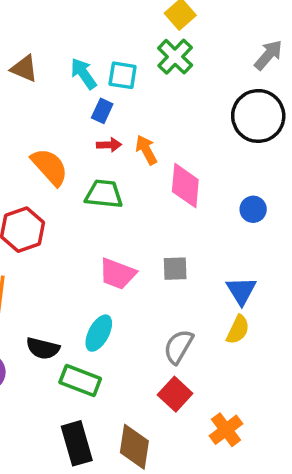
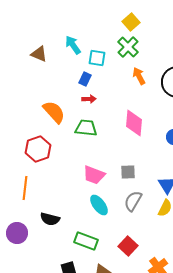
cyan arrow: (84, 74) -> (73, 45), moved
orange arrow: (146, 150) -> (139, 76), moved
cyan ellipse: (99, 333) -> (99, 205), moved, turned -65
gray semicircle: (178, 347) -> (133, 201), moved
green rectangle: (80, 381) -> (86, 241), moved

